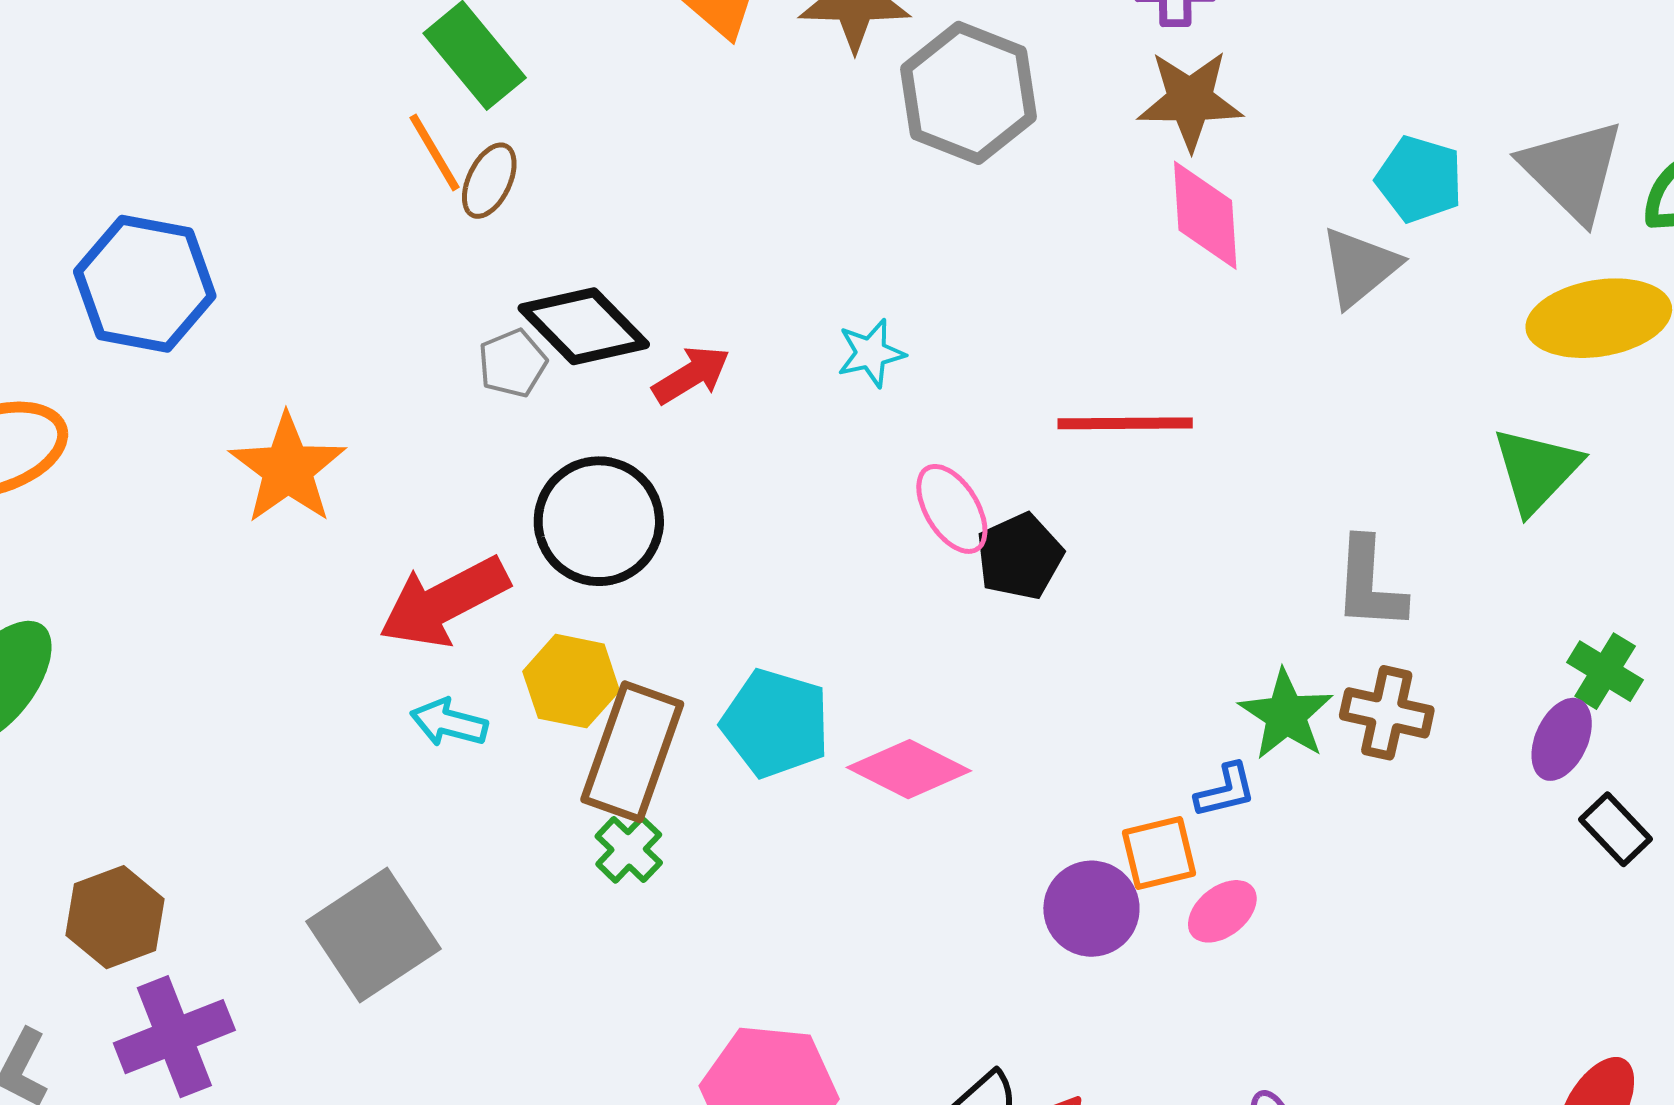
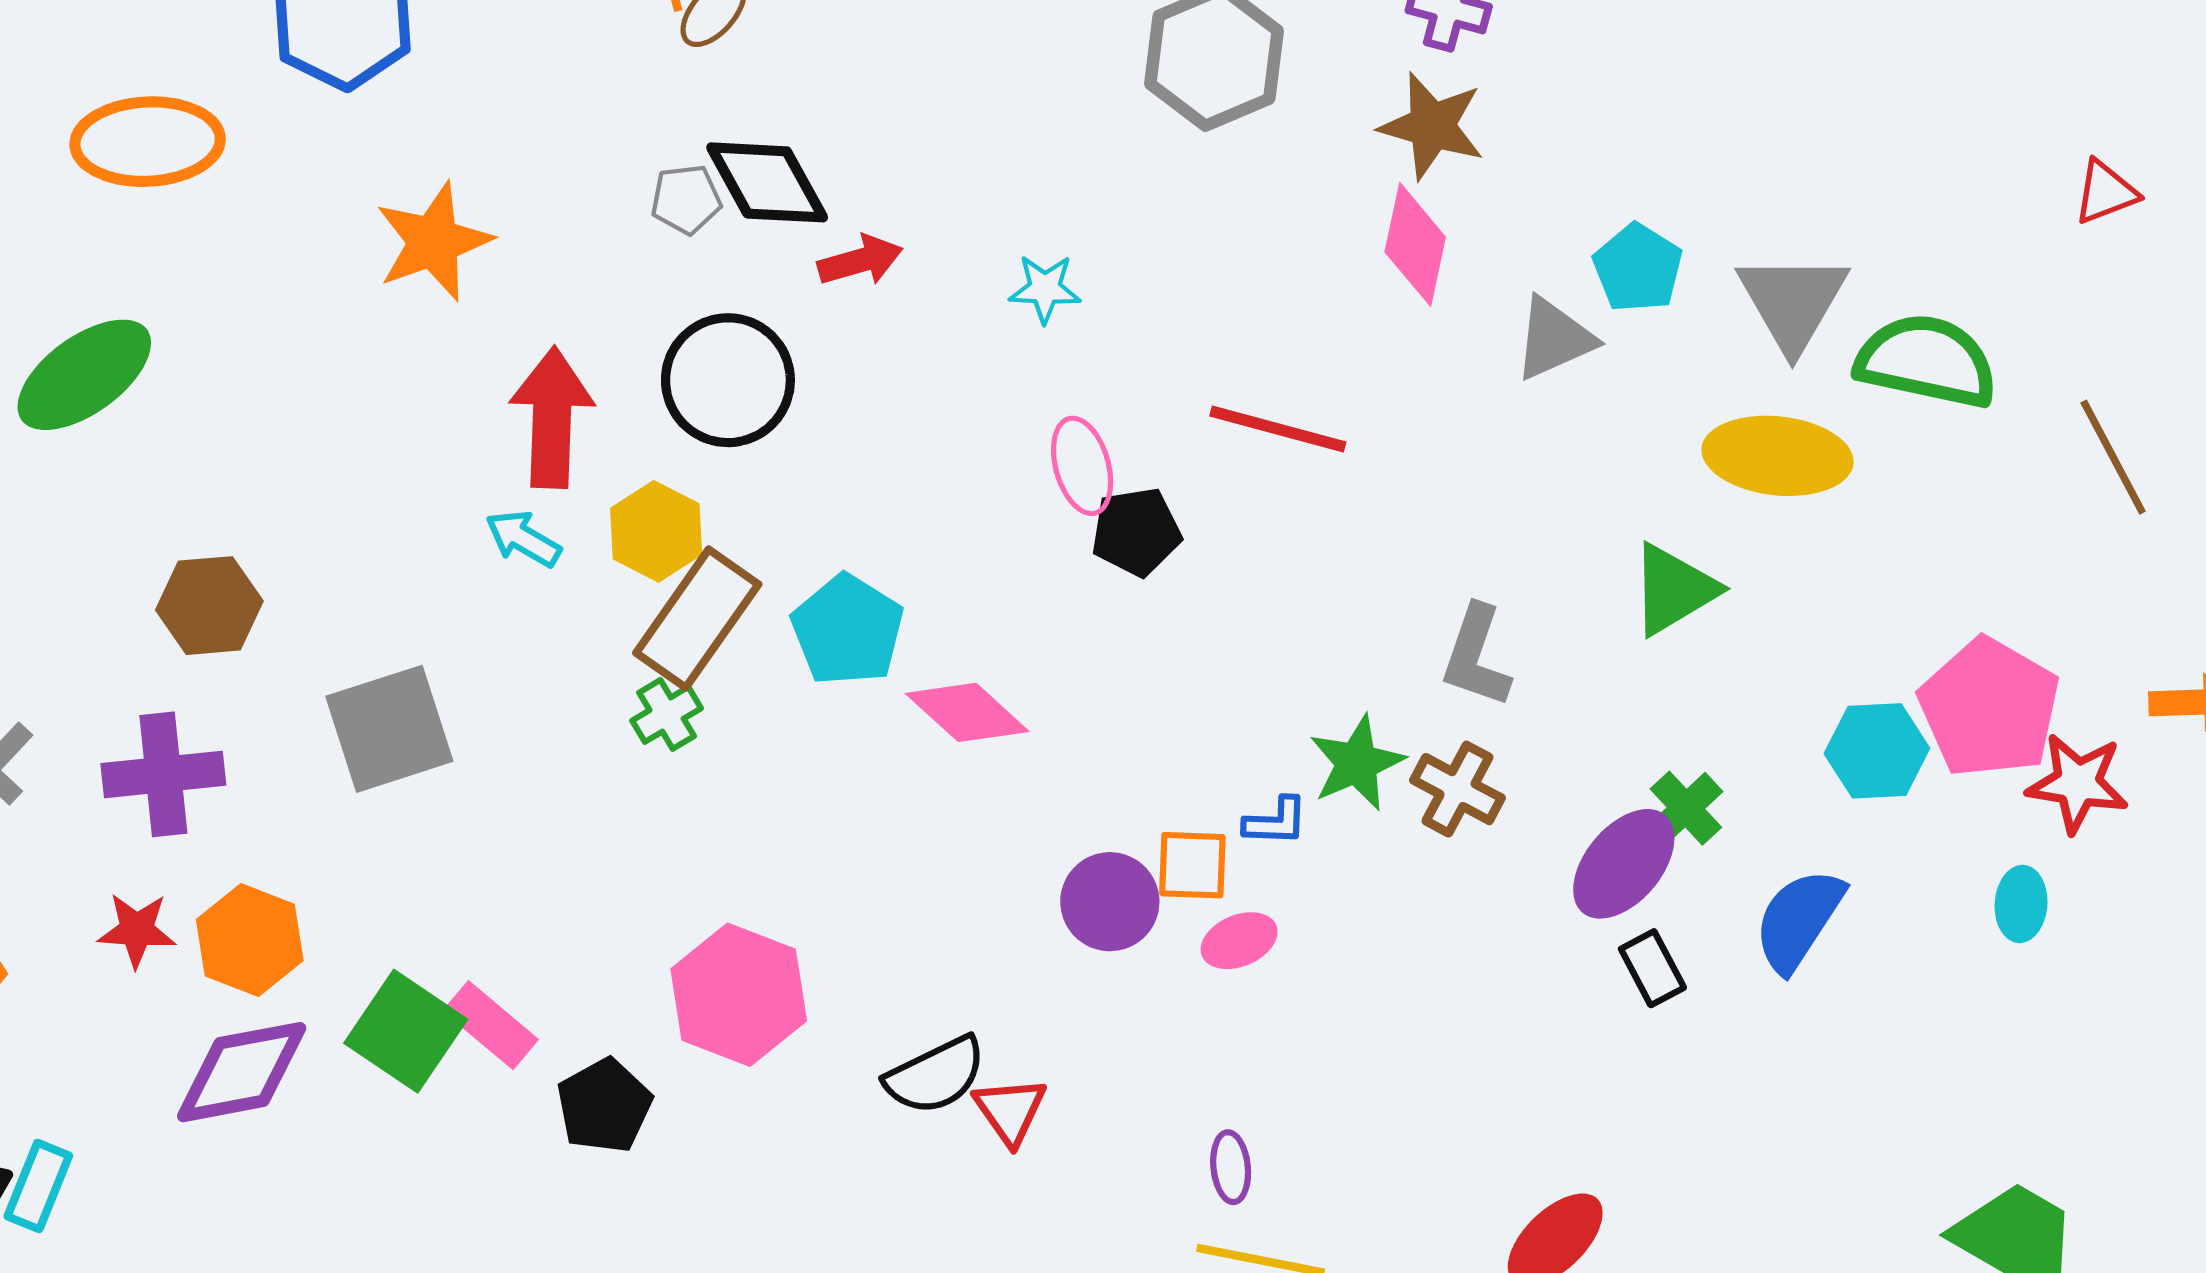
red arrow: (444, 602) -> (552, 417), turned 104
purple ellipse: (1562, 739) -> (1624, 864), size x1.4
brown hexagon: (115, 917) -> (209, 606), moved

